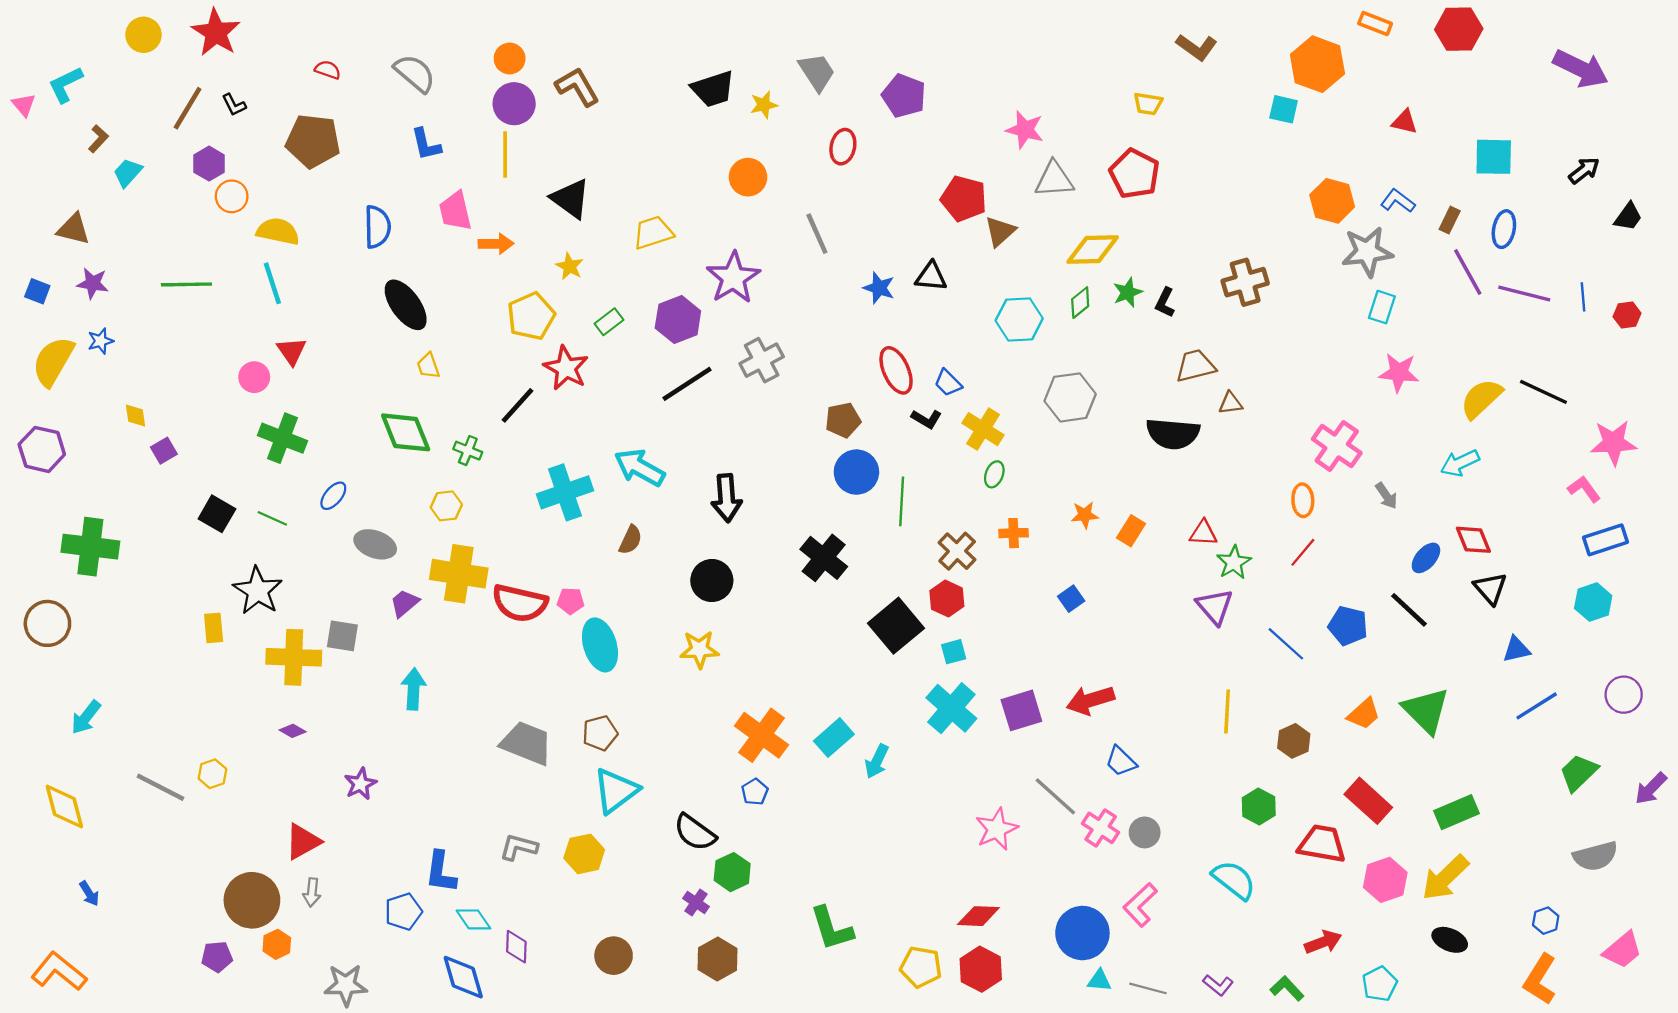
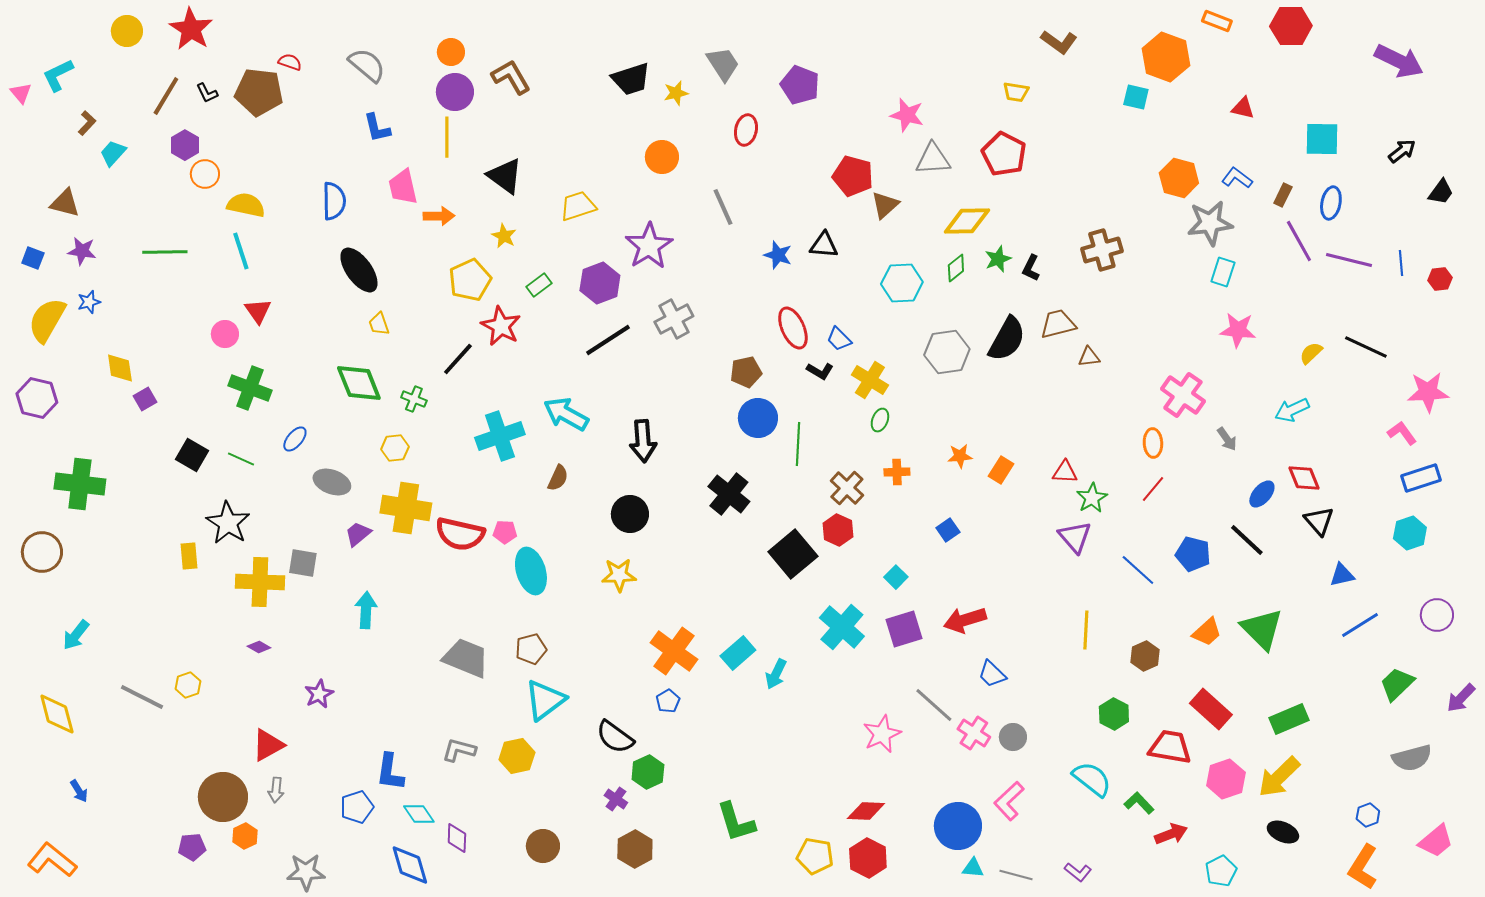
brown pentagon: (313, 141) -> (259, 92), moved
yellow semicircle: (1481, 399) -> (1311, 353), size x0.6
yellow diamond: (136, 416) -> (120, 368), size x1.4
black semicircle: (1173, 434) -> (1007, 339), moved, turned -66
cyan square: (954, 652) -> (896, 577), moved, turned -30
green L-shape: (1287, 988) -> (1139, 803), moved

